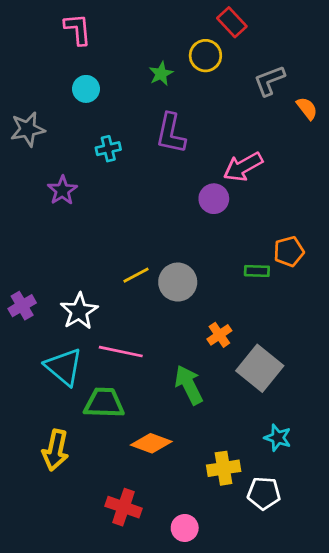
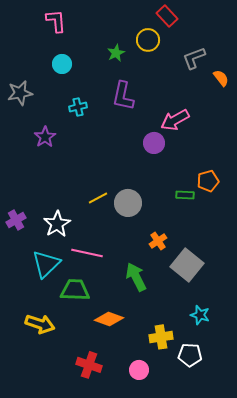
cyan triangle: (64, 367) -> (46, 264), turned 36
yellow arrow: (55, 450) -> (40, 324), turned -84
pink circle: (185, 528) -> (139, 370), moved

